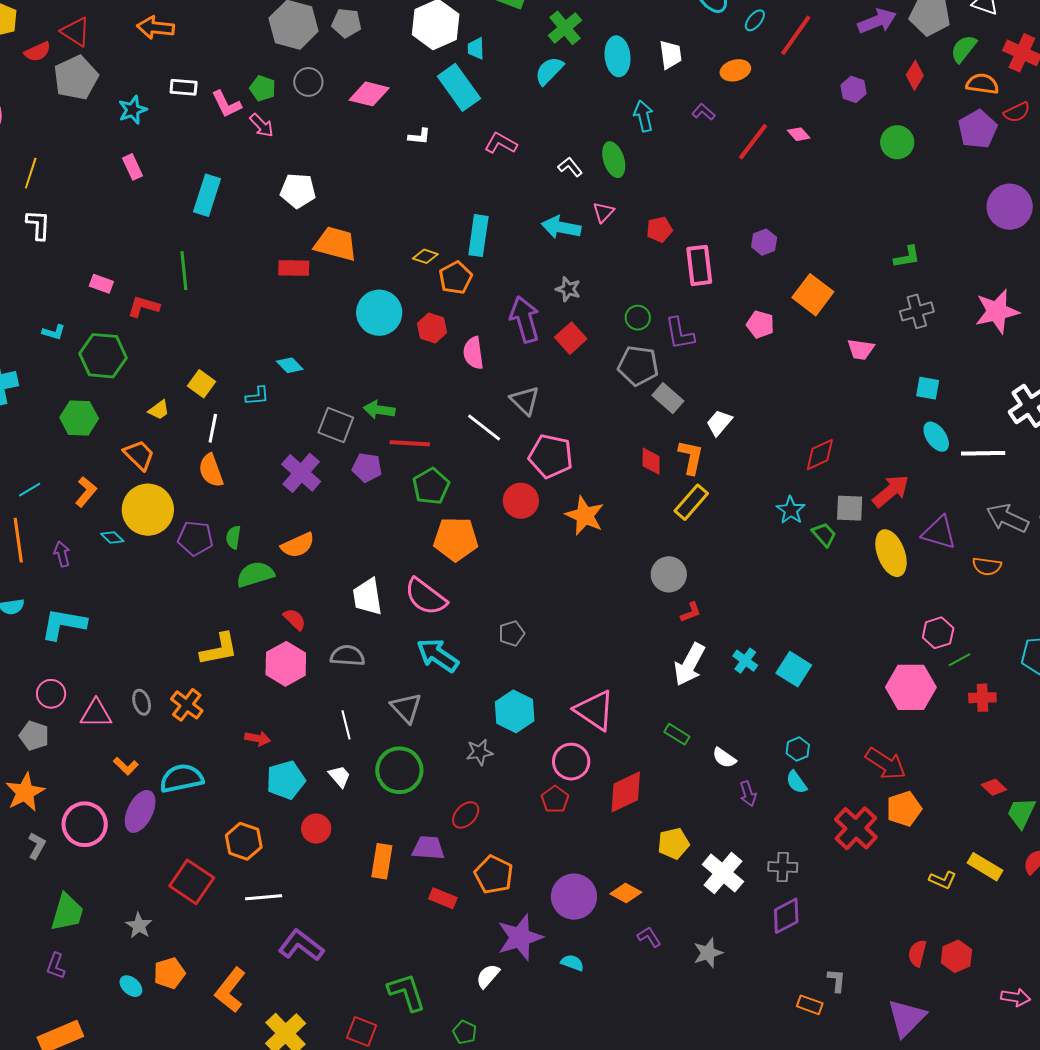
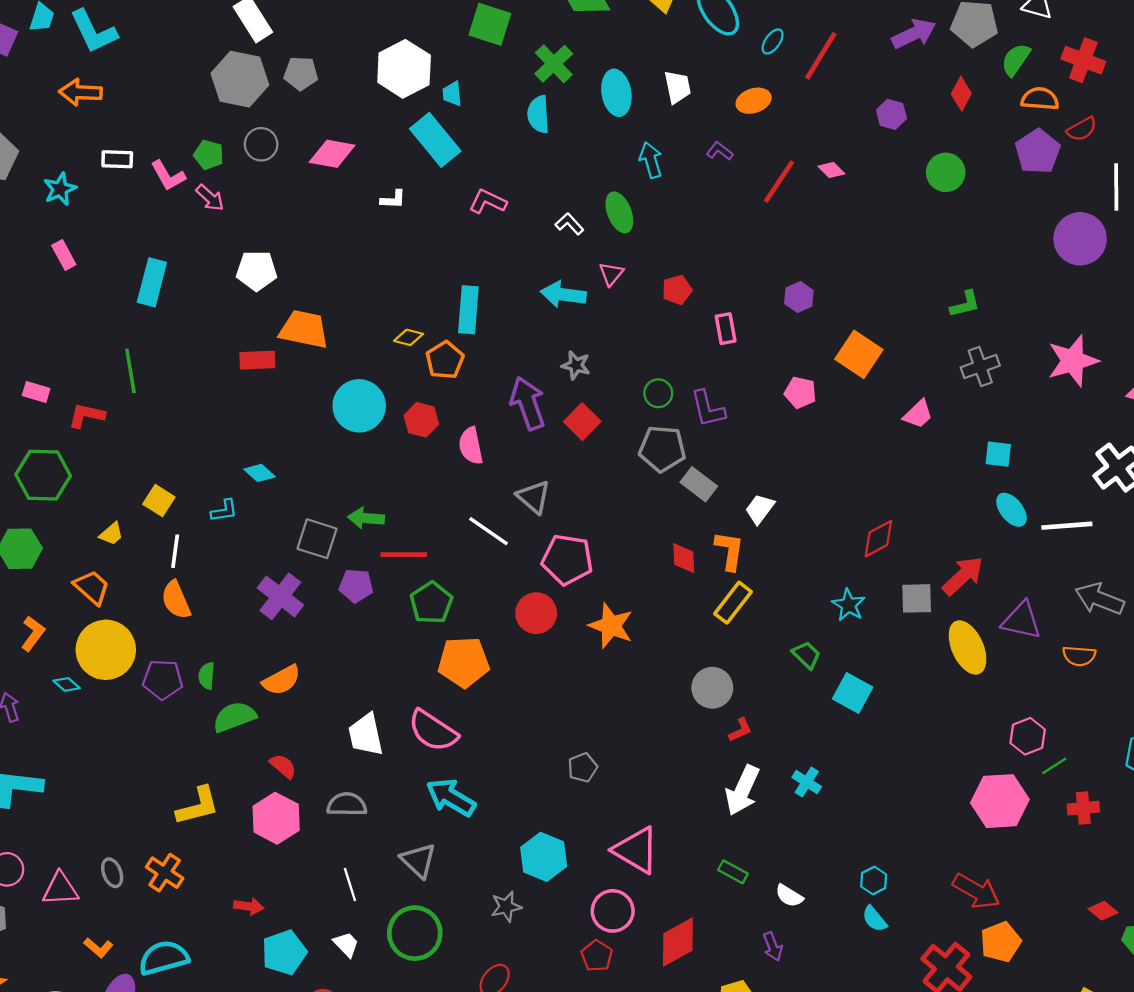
cyan semicircle: (549, 71) -> (538, 114), turned -44
pink rectangle: (699, 265) -> (726, 329), size x0.7
pink trapezoid: (861, 349) -> (918, 414), turned -48
green trapezoid: (824, 534) -> (806, 655), moved
gray pentagon: (512, 633) -> (583, 768), moved
cyan square: (794, 669) -> (853, 693), moved
purple arrow: (748, 794) -> (773, 947), moved

